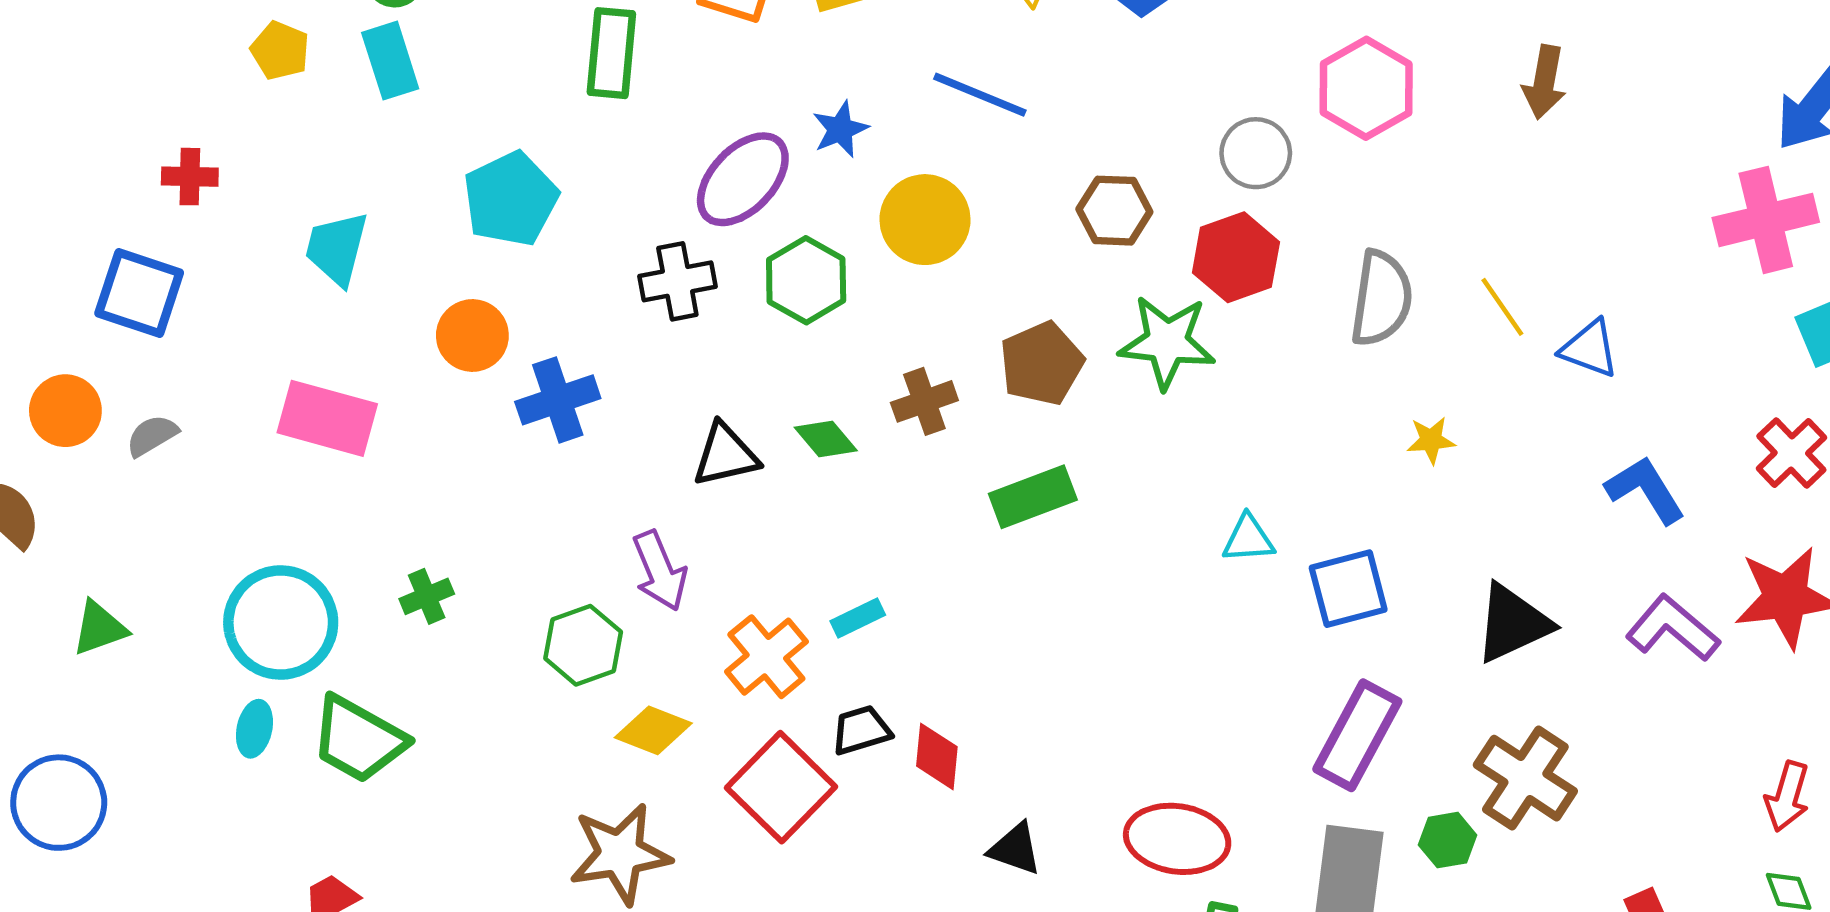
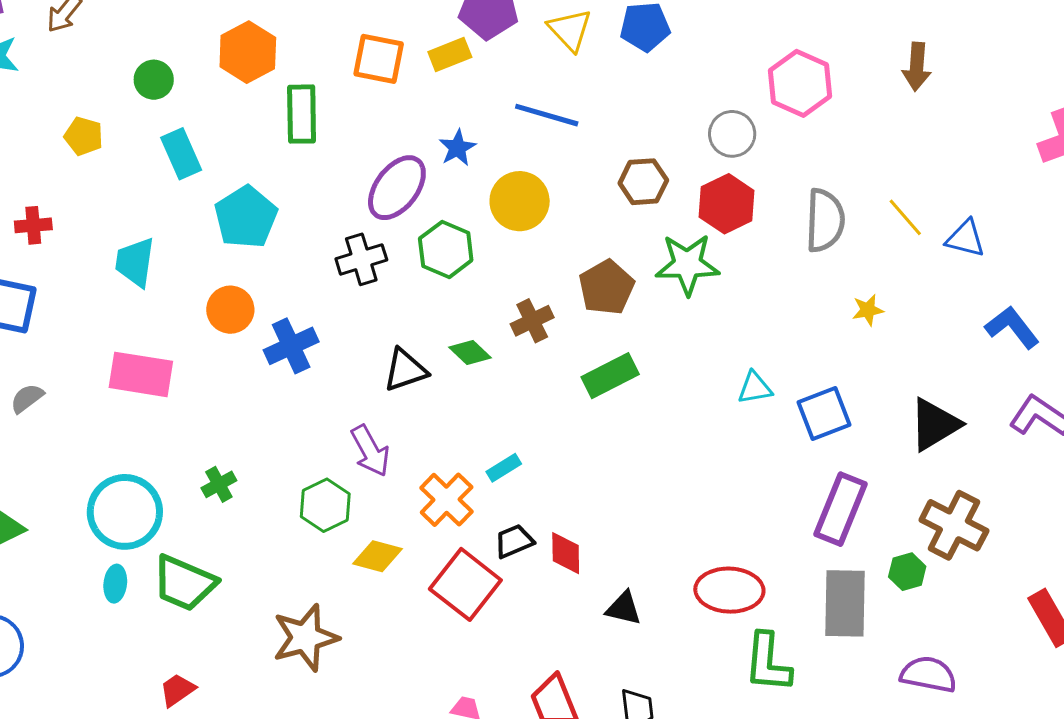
cyan rectangle: (390, 61) -> (181, 154), moved
brown star: (620, 854) -> (305, 638), moved

